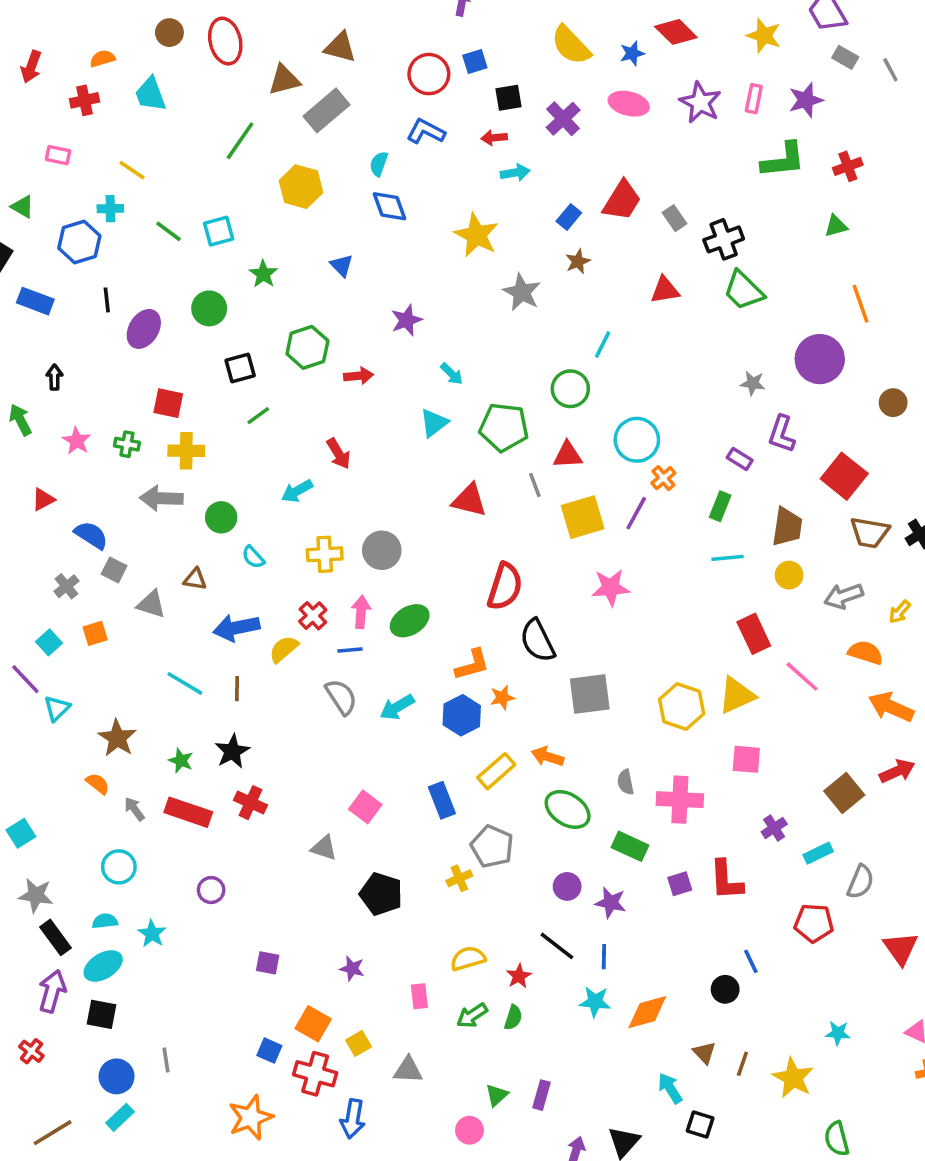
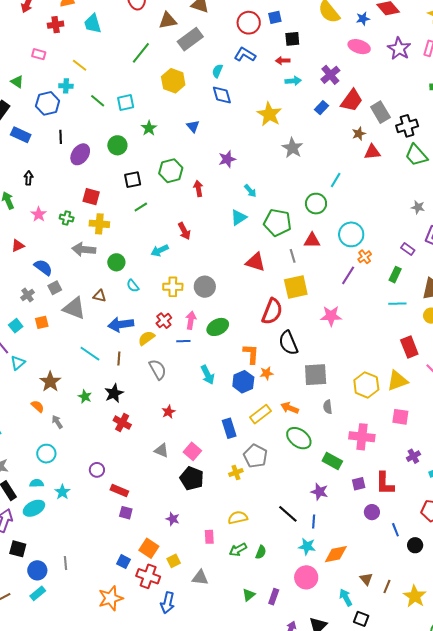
purple cross: (563, 119) -> (330, 75), moved
gray rectangle: (674, 218) -> (380, 112), size x1.5
brown star: (578, 261) -> (359, 134), moved
red arrow: (359, 376) -> (198, 188), turned -98
yellow square: (583, 517) -> (296, 287), moved
gray square: (114, 570) -> (55, 288), turned 32
gray triangle: (151, 604) -> (74, 308), size x1.4
orange L-shape: (472, 665) -> (251, 354), turned -75
gray semicircle: (341, 697) -> (158, 369), moved
cyan arrow: (397, 707) -> (207, 375), turned -90
gray semicircle: (626, 782) -> (328, 407), moved
pink square: (365, 807) -> (192, 451), moved
red rectangle: (188, 812) -> (119, 490), moved, size x0.7
purple circle: (567, 886) -> (372, 512), moved
red star: (519, 976) -> (168, 412), moved
black circle: (725, 989) -> (415, 545), moved
black square: (101, 1014) -> (18, 549), moved
pink circle: (469, 1130) -> (306, 577), moved, size x1.5

